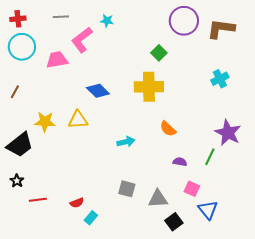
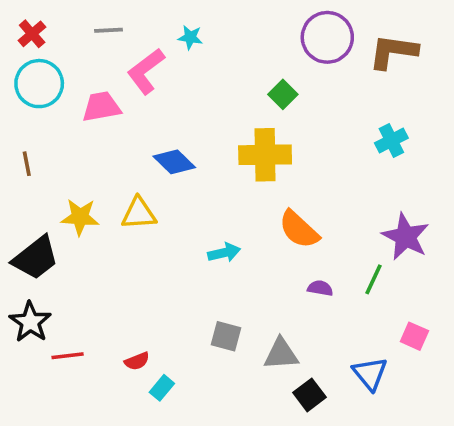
red cross: (18, 19) -> (32, 34), turned -35
brown line: (15, 92) -> (27, 164), turned -40
orange semicircle: (168, 129) -> (299, 229), size x1.4
black star: (17, 181) -> (30, 322), size x1.6
pink square: (192, 189) -> (414, 336), moved

